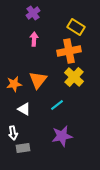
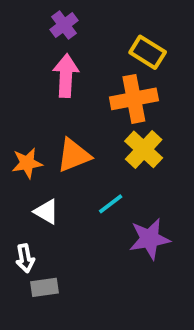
pink arrow: (34, 39) -> (66, 76), size x1.5
orange triangle: (38, 80) -> (74, 155), turned 30
purple star: (62, 136) -> (149, 239), moved

